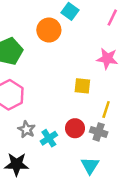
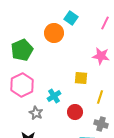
gray cross: (99, 132) -> (101, 124), moved
cyan cross: (49, 138) -> (54, 96), moved

